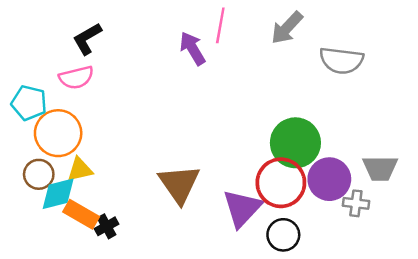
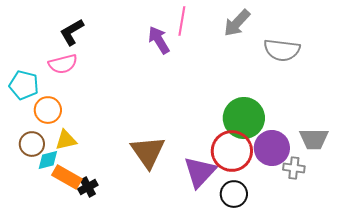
orange circle: (58, 133) -> (48, 110), size x0.7
cyan diamond: (58, 194) -> (48, 160), size x0.7

